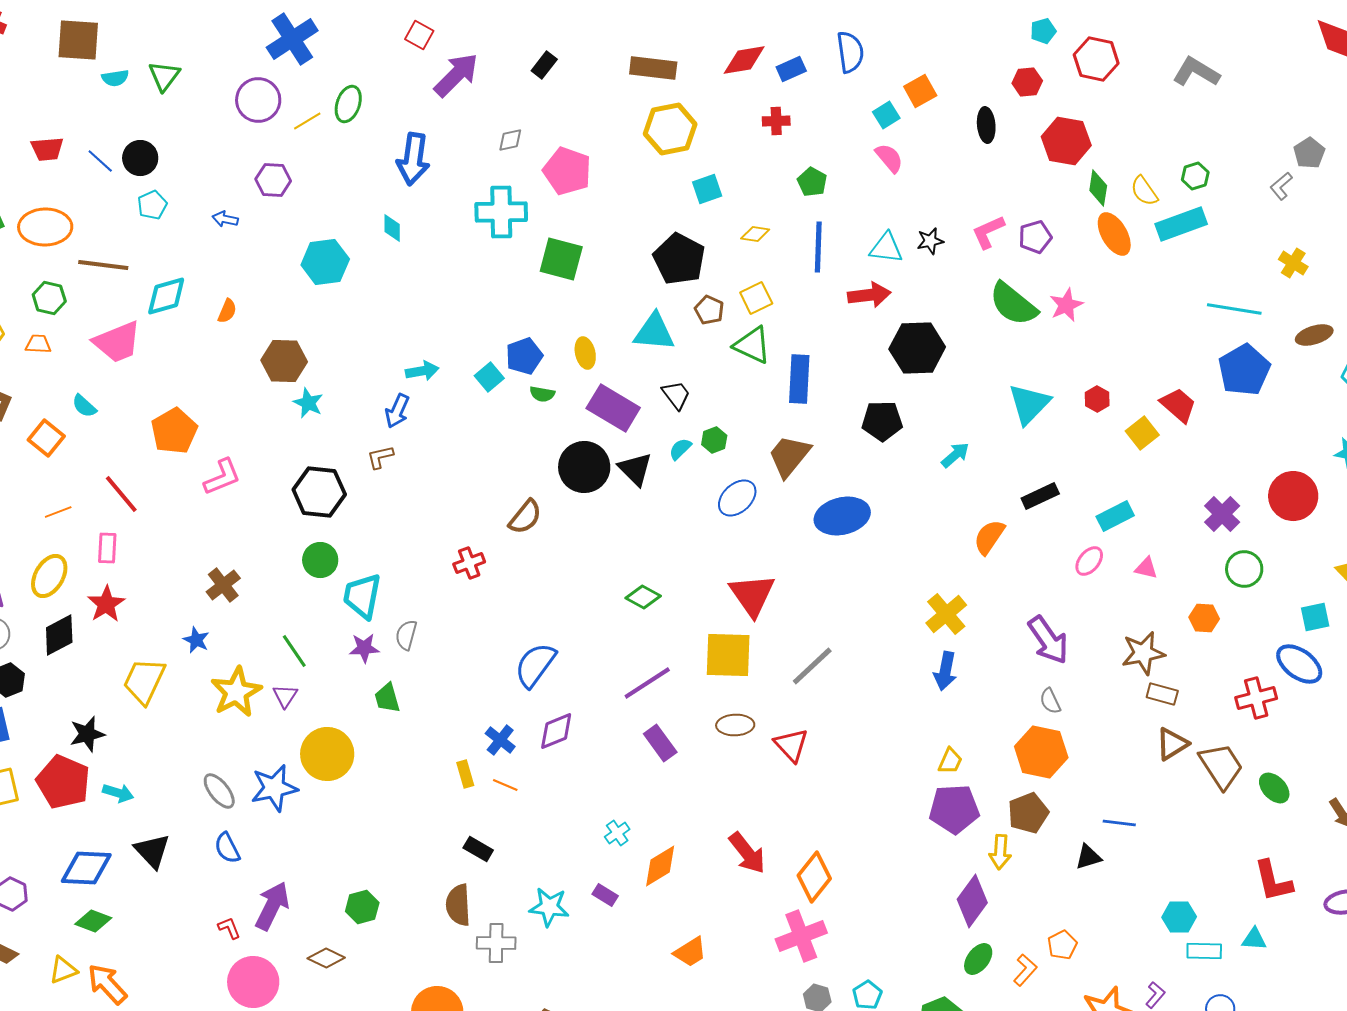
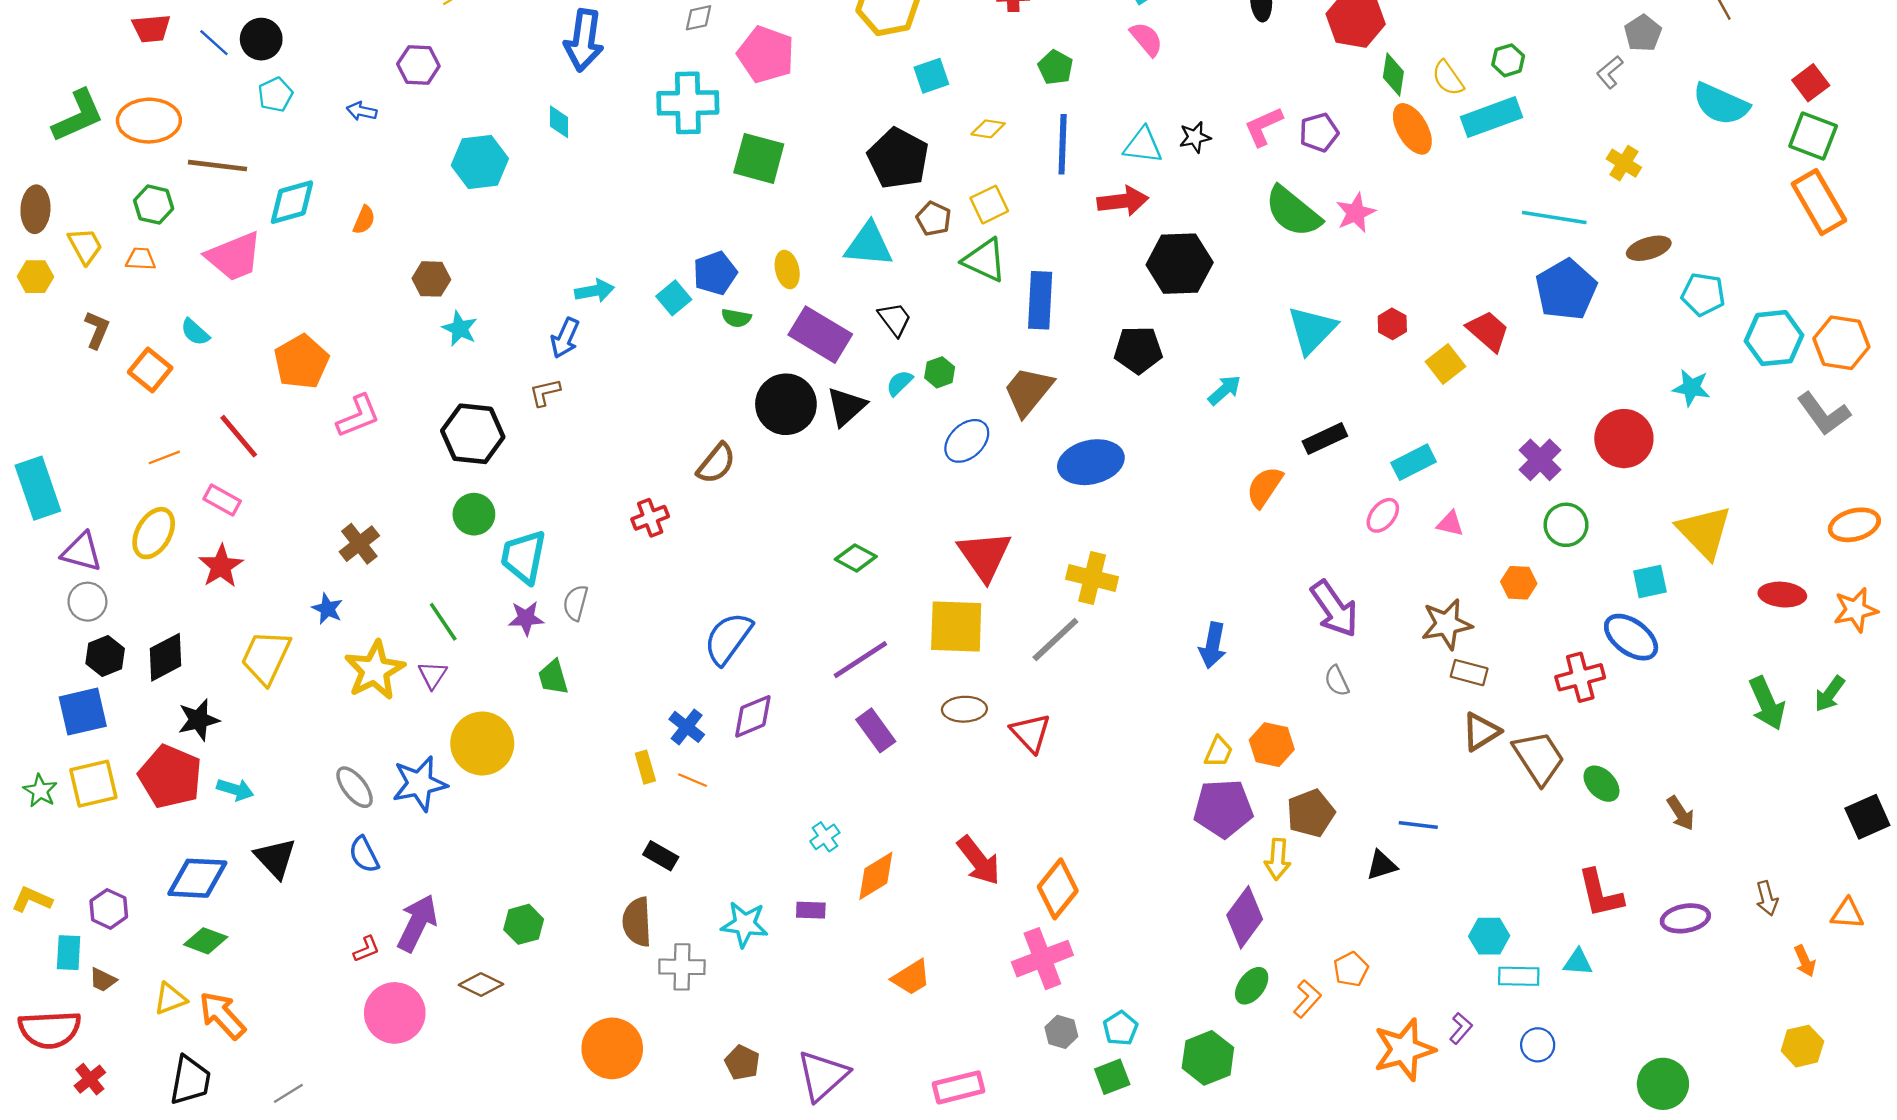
brown hexagon: (284, 361) -> (431, 279), size x0.7
black triangle: (635, 469) -> (846, 407), turned 33
pink rectangle: (107, 548) -> (222, 500), turned -64
yellow cross: (946, 614) -> (1092, 578), moved, turned -36
black diamond: (59, 635) -> (165, 657), moved
orange hexagon: (1041, 752) -> (1272, 745), moved, size x0.7
purple rectangle: (605, 895) -> (811, 910), turned -30
red L-shape: (229, 928) -> (366, 949), turned 90

